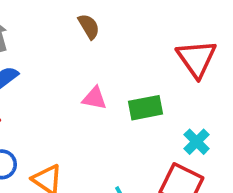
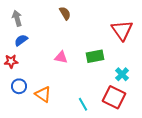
pink triangle: (94, 98) -> (61, 57), moved

